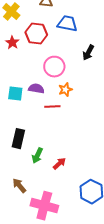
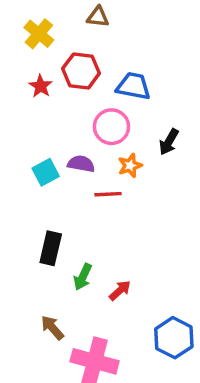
blue trapezoid: (67, 24) -> (133, 86), moved
black arrow: (88, 53) -> (169, 142), moved
cyan square: (15, 94) -> (46, 172), turned -35

